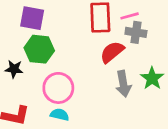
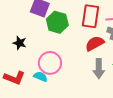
green hexagon: (39, 49) -> (57, 22), moved
cyan semicircle: (60, 115) -> (40, 77), moved

